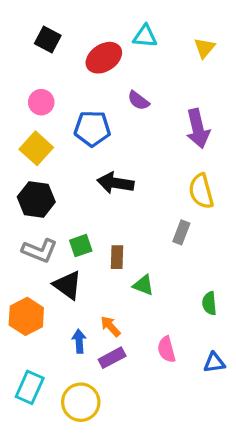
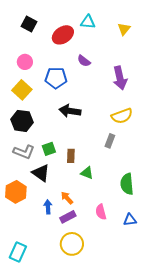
yellow semicircle: (201, 191) -> (122, 116), turned -95
green semicircle: (209, 303) -> (127, 184), size x1.5
cyan rectangle: (30, 387) -> (18, 252), moved
yellow circle: (81, 402) -> (72, 244), moved

